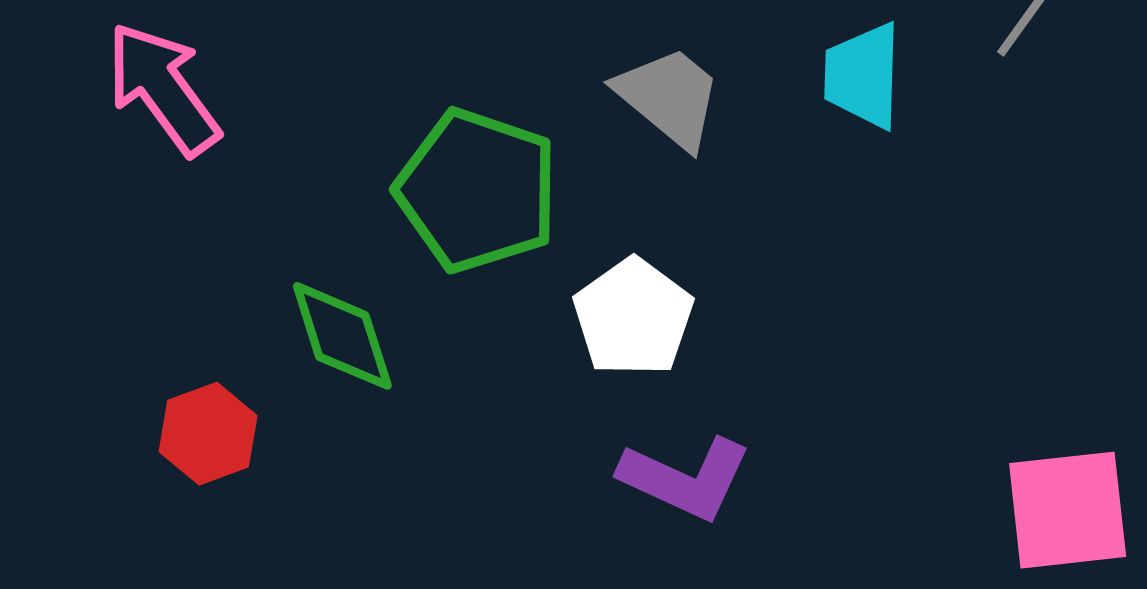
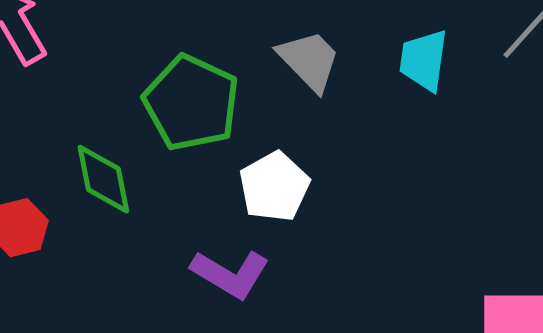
purple L-shape: (685, 478) -> (230, 274), moved

